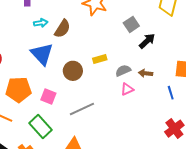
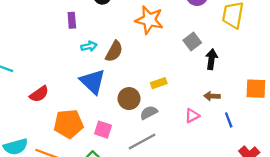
black arrow: (147, 41) -> (211, 59), turned -36
gray semicircle: (123, 71) -> (149, 113), moved
blue line: (171, 93) -> (229, 120), moved

